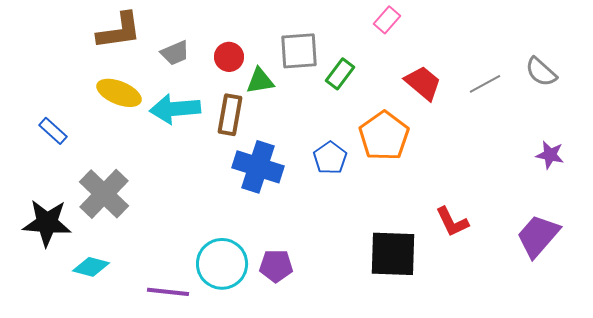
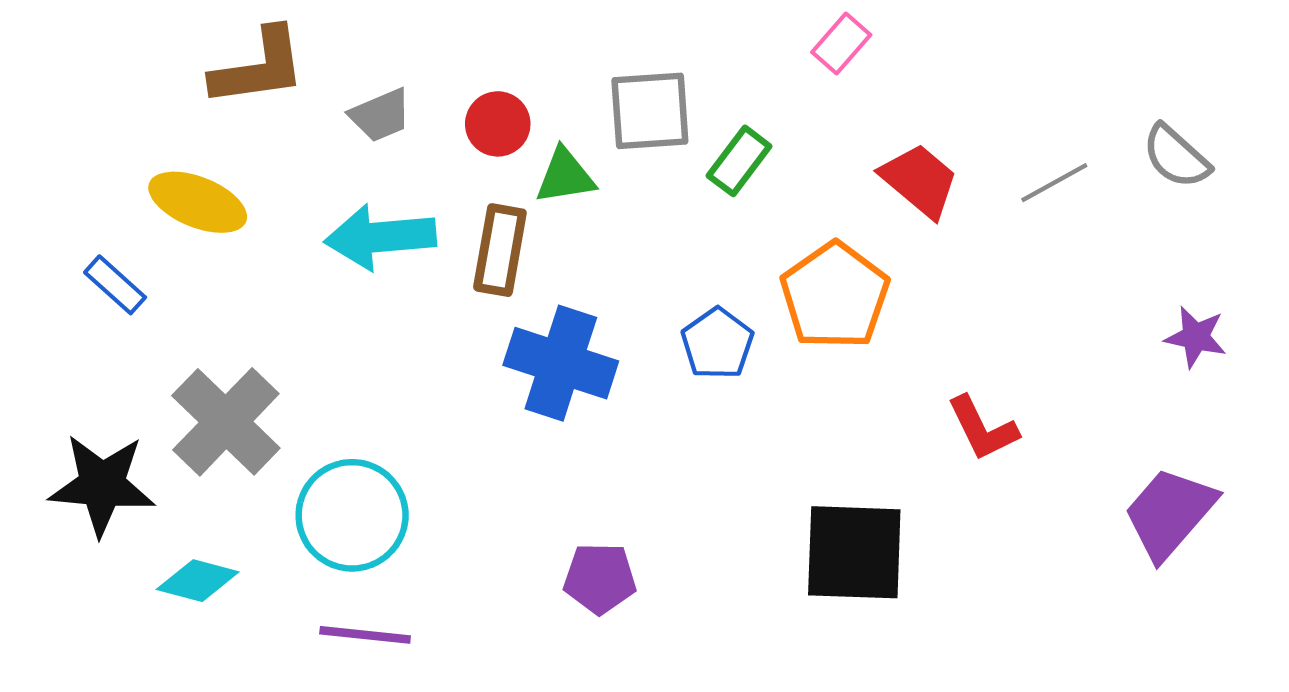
yellow ellipse: (119, 93) -> (198, 202), moved
red L-shape: (452, 222) -> (983, 428), moved
cyan circle: (222, 264) -> (352, 515), moved

